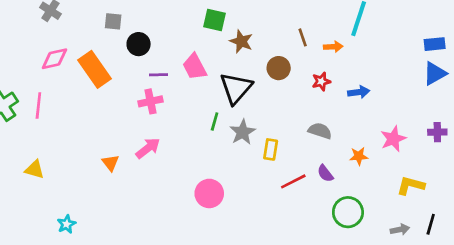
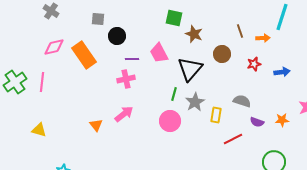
gray semicircle: (320, 131) -> (242, 101), moved
purple semicircle: (325, 173) -> (257, 122), moved, turned -32
pink circle: (209, 193) -> (170, 121), moved

